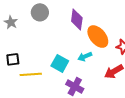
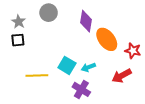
cyan arrow: (85, 57) -> (88, 67), moved
black square: (13, 59) -> (18, 40), moved

